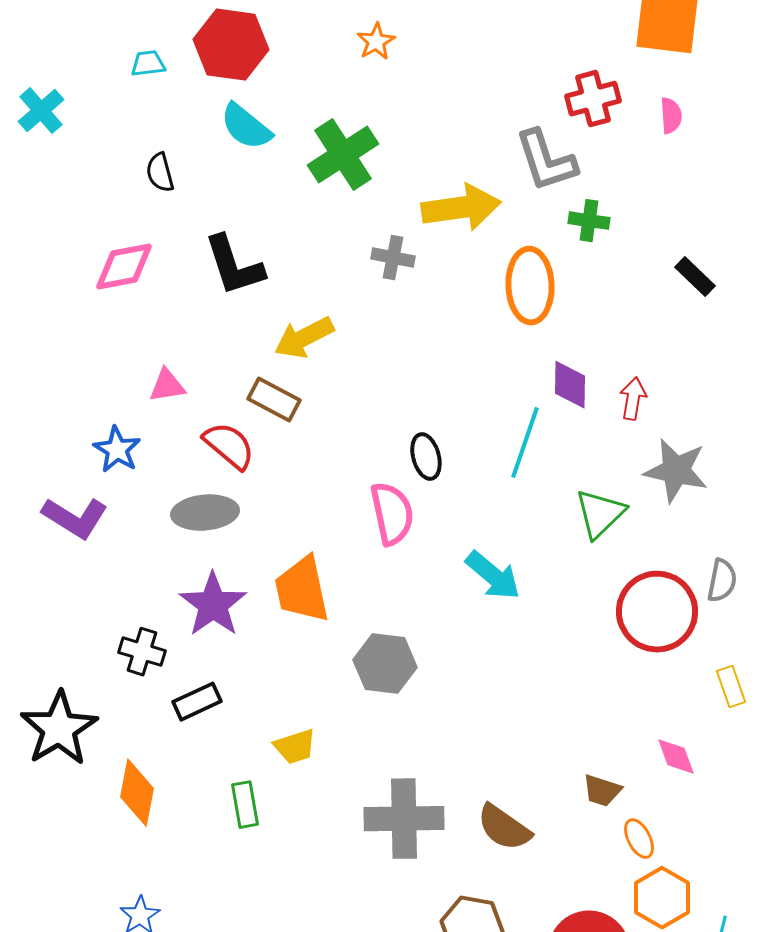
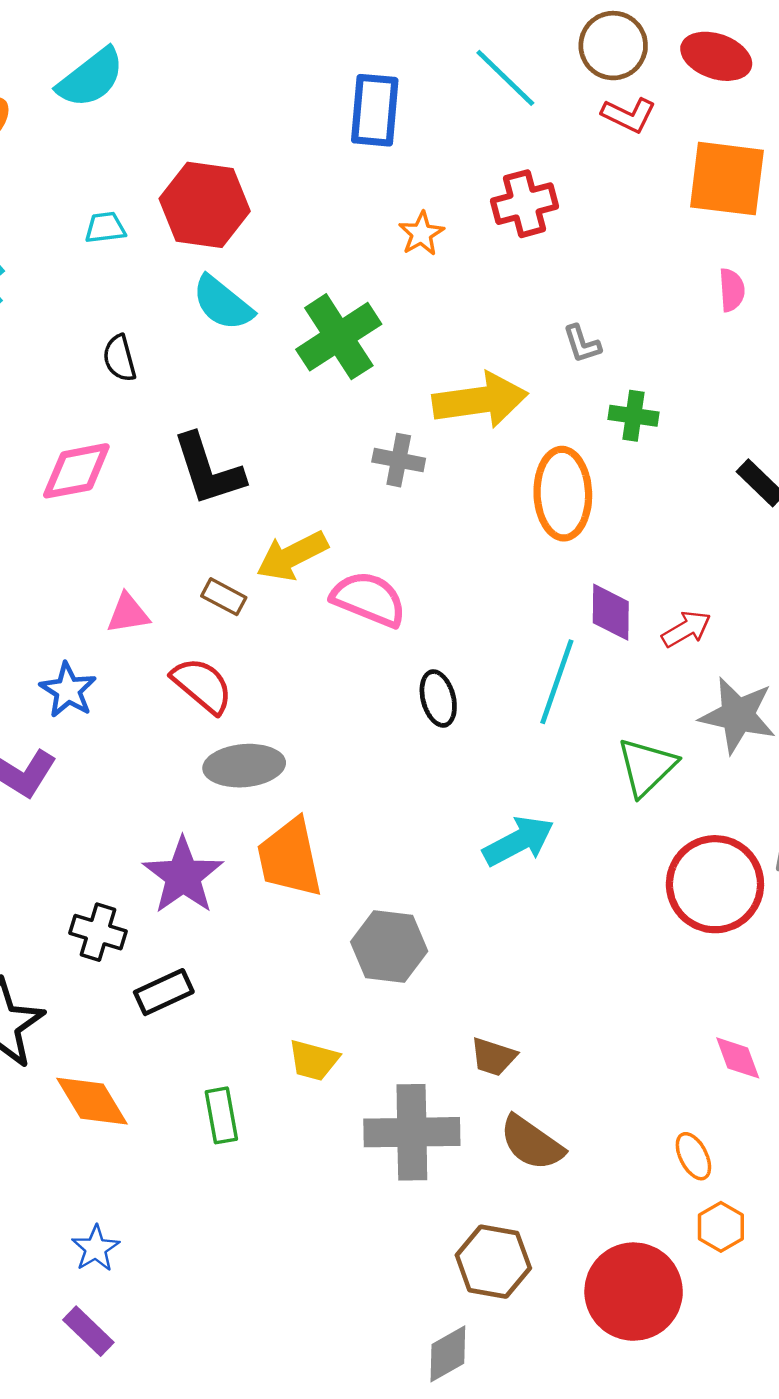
orange star: (376, 42) -> (421, 234), moved
red cross: (593, 99) -> (524, 204), moved
gray L-shape: (546, 161) -> (582, 344), size x0.5
red arrow: (633, 399) -> (686, 629), turned 51
brown rectangle: (274, 400) -> (224, 597), moved, size x0.7
gray ellipse: (205, 513) -> (244, 766), moved
pink semicircle: (392, 514) -> (369, 599), moved, turned -56
cyan arrow: (493, 576) -> (518, 841), turned -68
yellow trapezoid: (295, 747) -> (314, 1060), moved, turned 33
brown trapezoid: (602, 791) -> (493, 1057), moved
orange diamond: (137, 793) -> (92, 1101), turned -42
orange hexagon: (662, 898) -> (721, 1227), size x0.7

